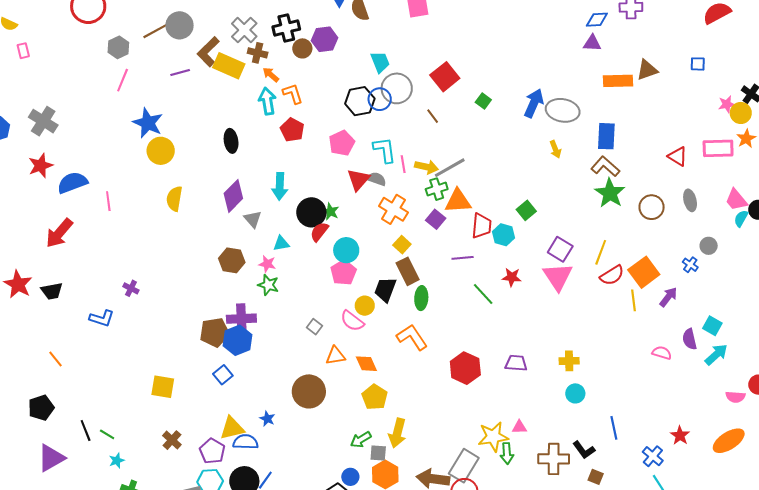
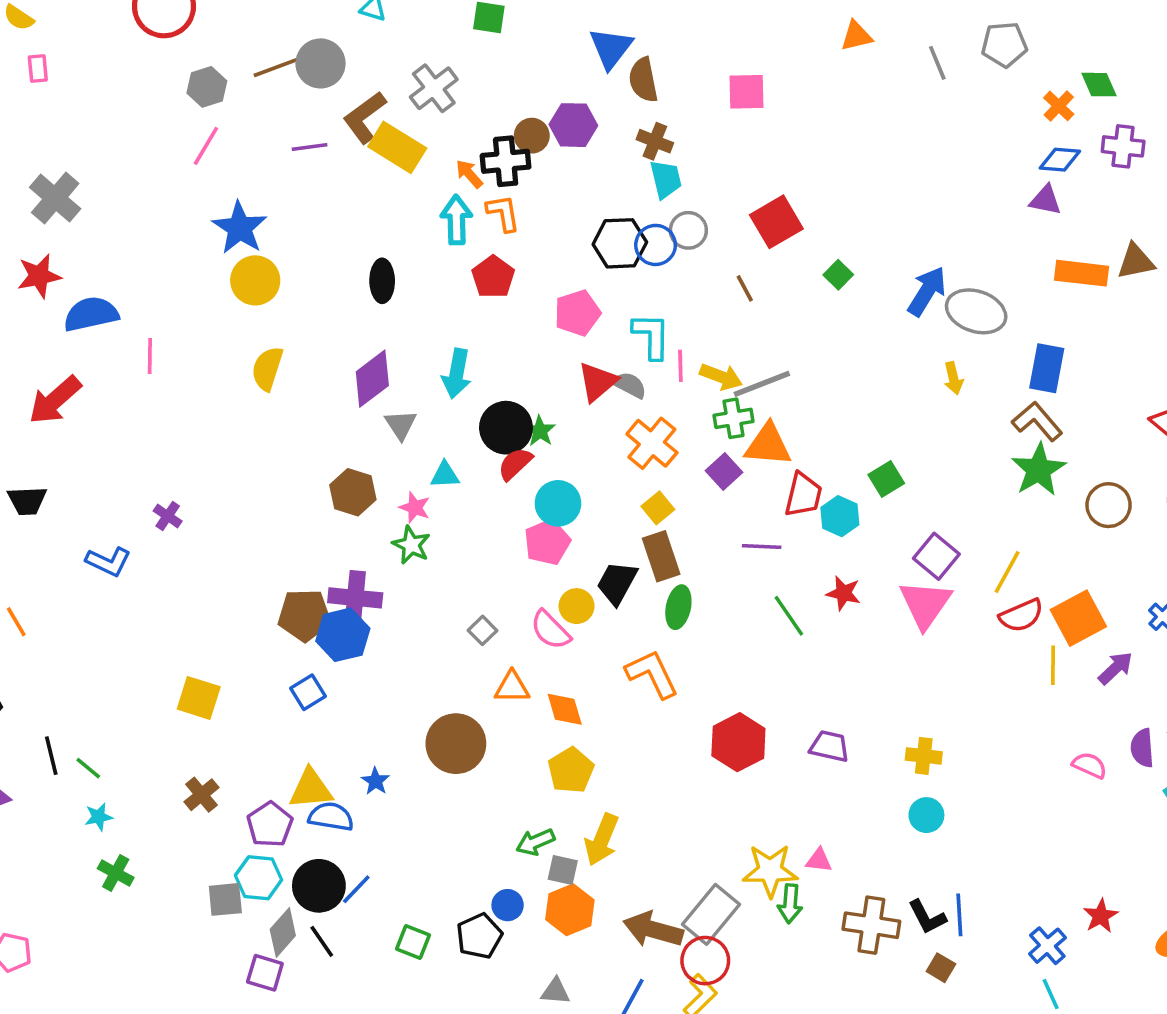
black cross: (286, 28) -> (506, 161), moved
brown cross: (258, 53) -> (655, 141), moved
gray circle: (397, 88) -> (688, 230), size x0.7
blue line: (614, 428) -> (959, 915), moved

